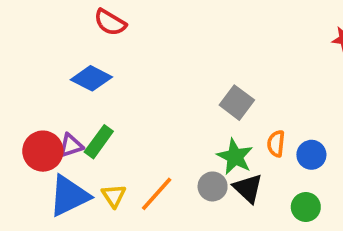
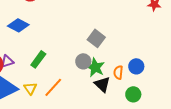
green rectangle: (99, 142) -> (38, 59), moved
orange semicircle: (276, 144) -> (118, 72), moved
gray circle: (213, 186) -> (83, 61), moved

